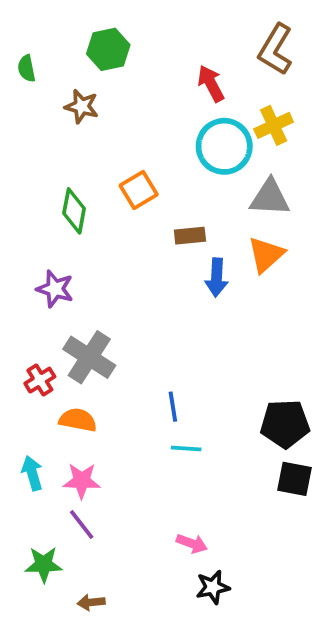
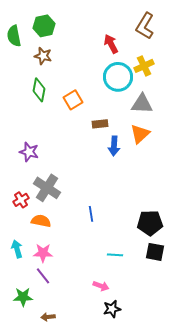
green hexagon: (108, 49) -> (44, 26), moved
green semicircle: (27, 68) -> (14, 36), size x1.5
green diamond: (74, 211) -> (39, 90), moved
cyan line: (186, 448) -> (115, 255), moved

